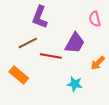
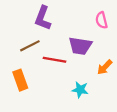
purple trapezoid: (75, 43) -> (80, 46), turned 70
orange rectangle: (19, 75) -> (20, 80), turned 30

